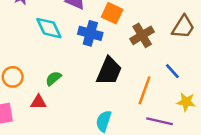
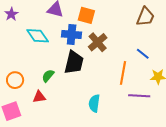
brown cross: (142, 35) -> (98, 42), moved
black trapezoid: (109, 71) -> (74, 62), moved

